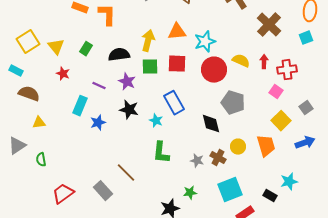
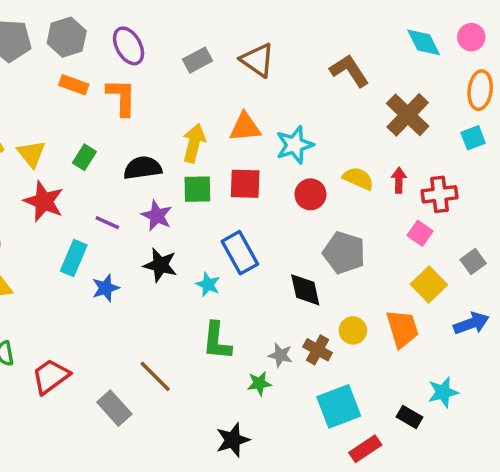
red circle: (214, 70) -> (310, 194), size x0.7
red star: (63, 74) -> (44, 201), size x1.6
green star: (190, 193) -> (259, 383), moved
red trapezoid: (63, 194) -> (51, 376), moved

